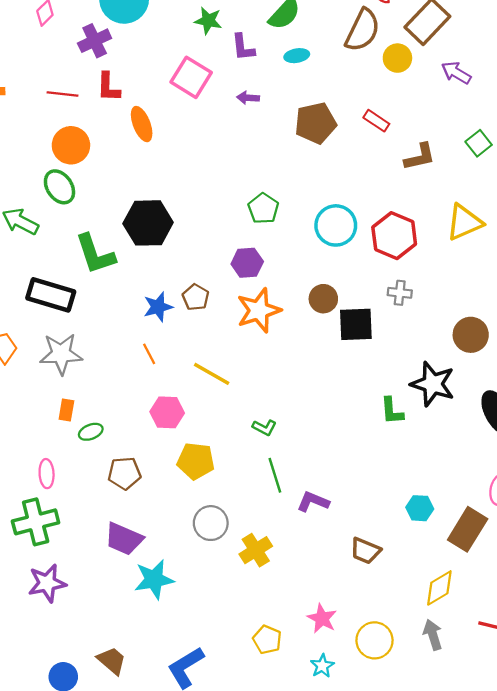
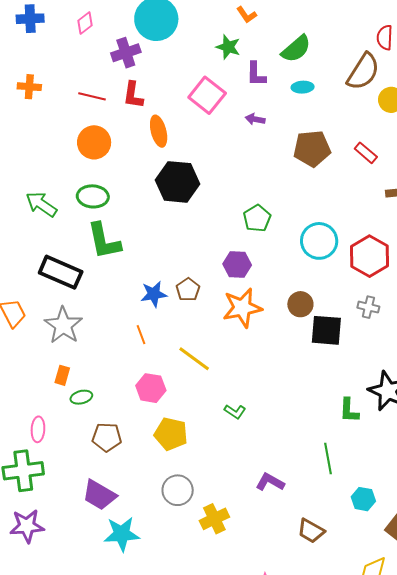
green ellipse: (59, 187) -> (93, 196), moved, turned -60
black hexagon: (148, 223) -> (177, 182), moved
gray star: (61, 354) -> (63, 325), turned 30
green line: (275, 475) -> (328, 459), moved

